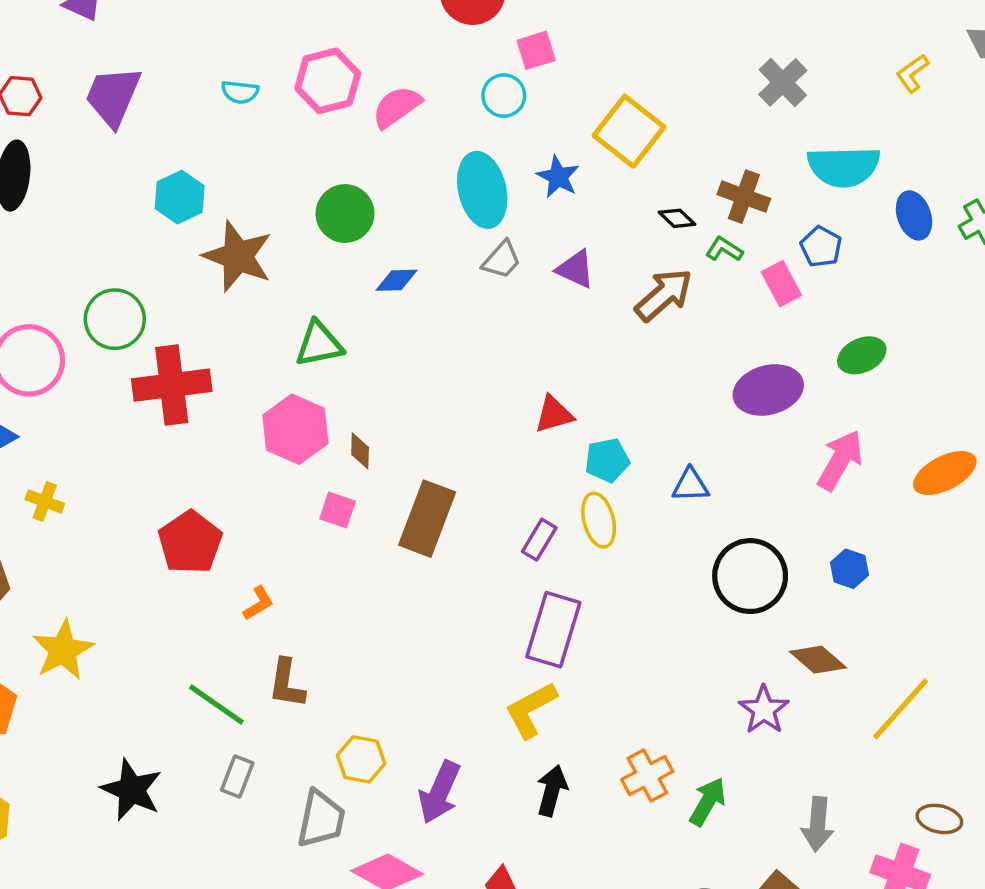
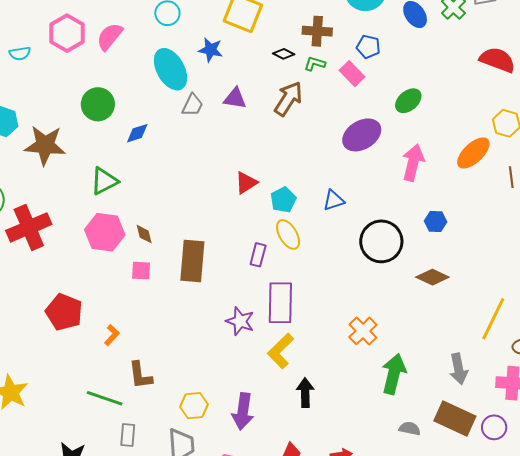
yellow line: (901, 709) -> (493, 319), moved
purple star: (764, 710) -> (240, 321), moved
orange cross: (647, 776) -> (363, 331), moved
green arrow: (708, 802) -> (394, 374), size x1.4

